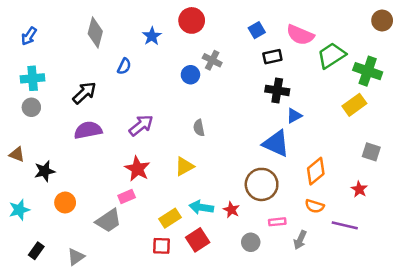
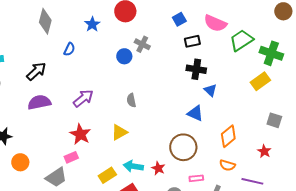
blue triangle: (294, 116) -> (210, 90), turned -48
blue triangle: (276, 143) -> (195, 113), size x0.7

